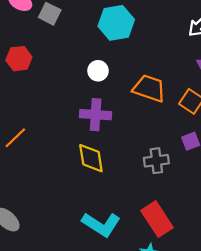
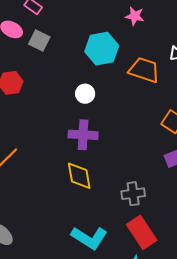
orange trapezoid: (149, 88) -> (144, 70), moved
gray cross: (156, 161) -> (133, 194), moved

